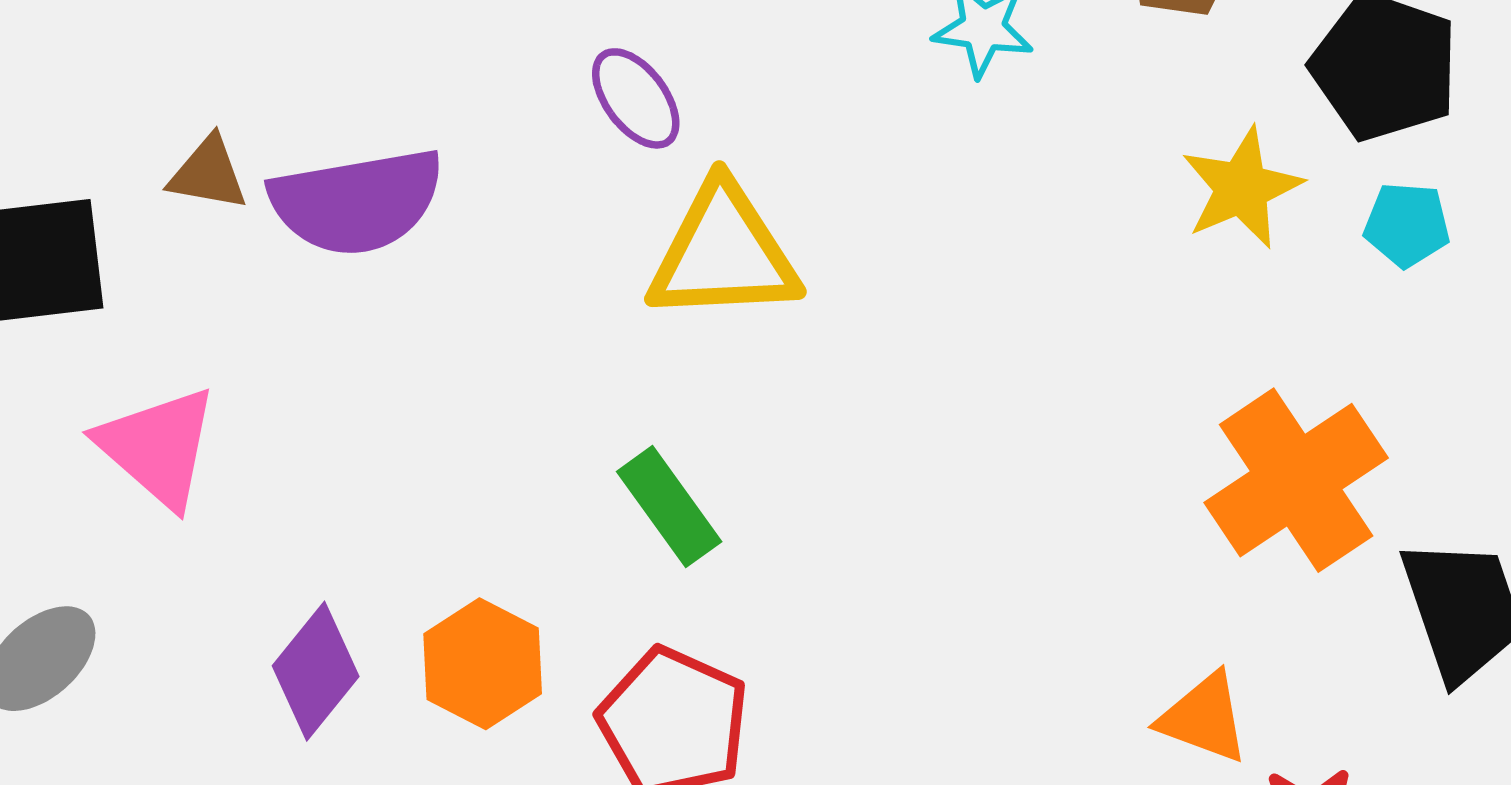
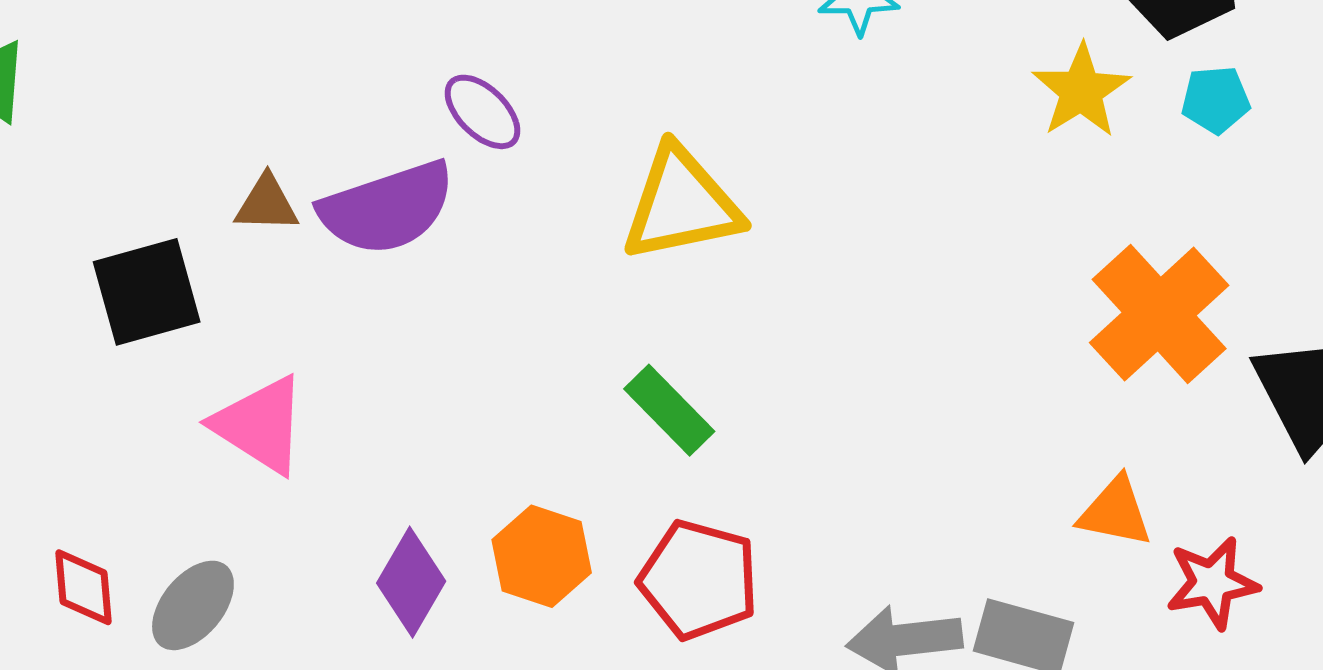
purple ellipse: (636, 98) -> (483, 112), moved

